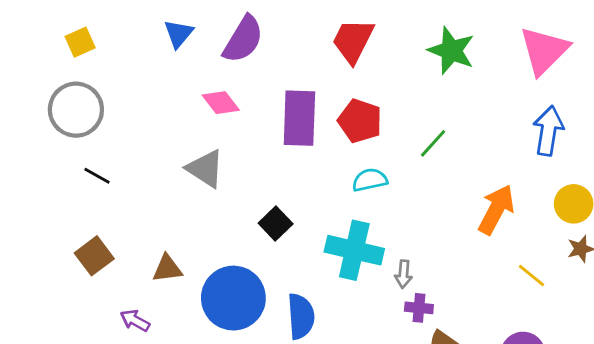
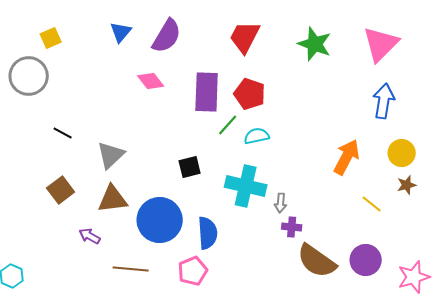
gray circle: (76, 110) -> (29, 76), moved
green line: (433, 143) -> (228, 125), moved
gray triangle: (205, 169) -> (111, 155), moved, turned 44
black square: (276, 224) -> (190, 167), turned 30
brown triangle: (167, 269) -> (113, 199), size x1.4

